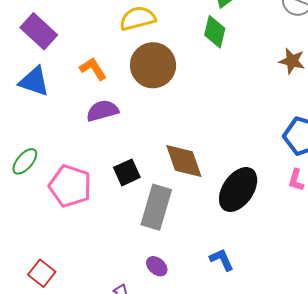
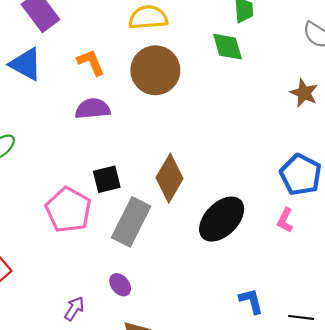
green diamond: (215, 32) -> (228, 47), turned -40
brown diamond: (184, 161) -> (169, 178), turned 39
pink pentagon: (70, 186) -> (68, 210), moved
blue L-shape: (222, 260) -> (251, 301), moved

